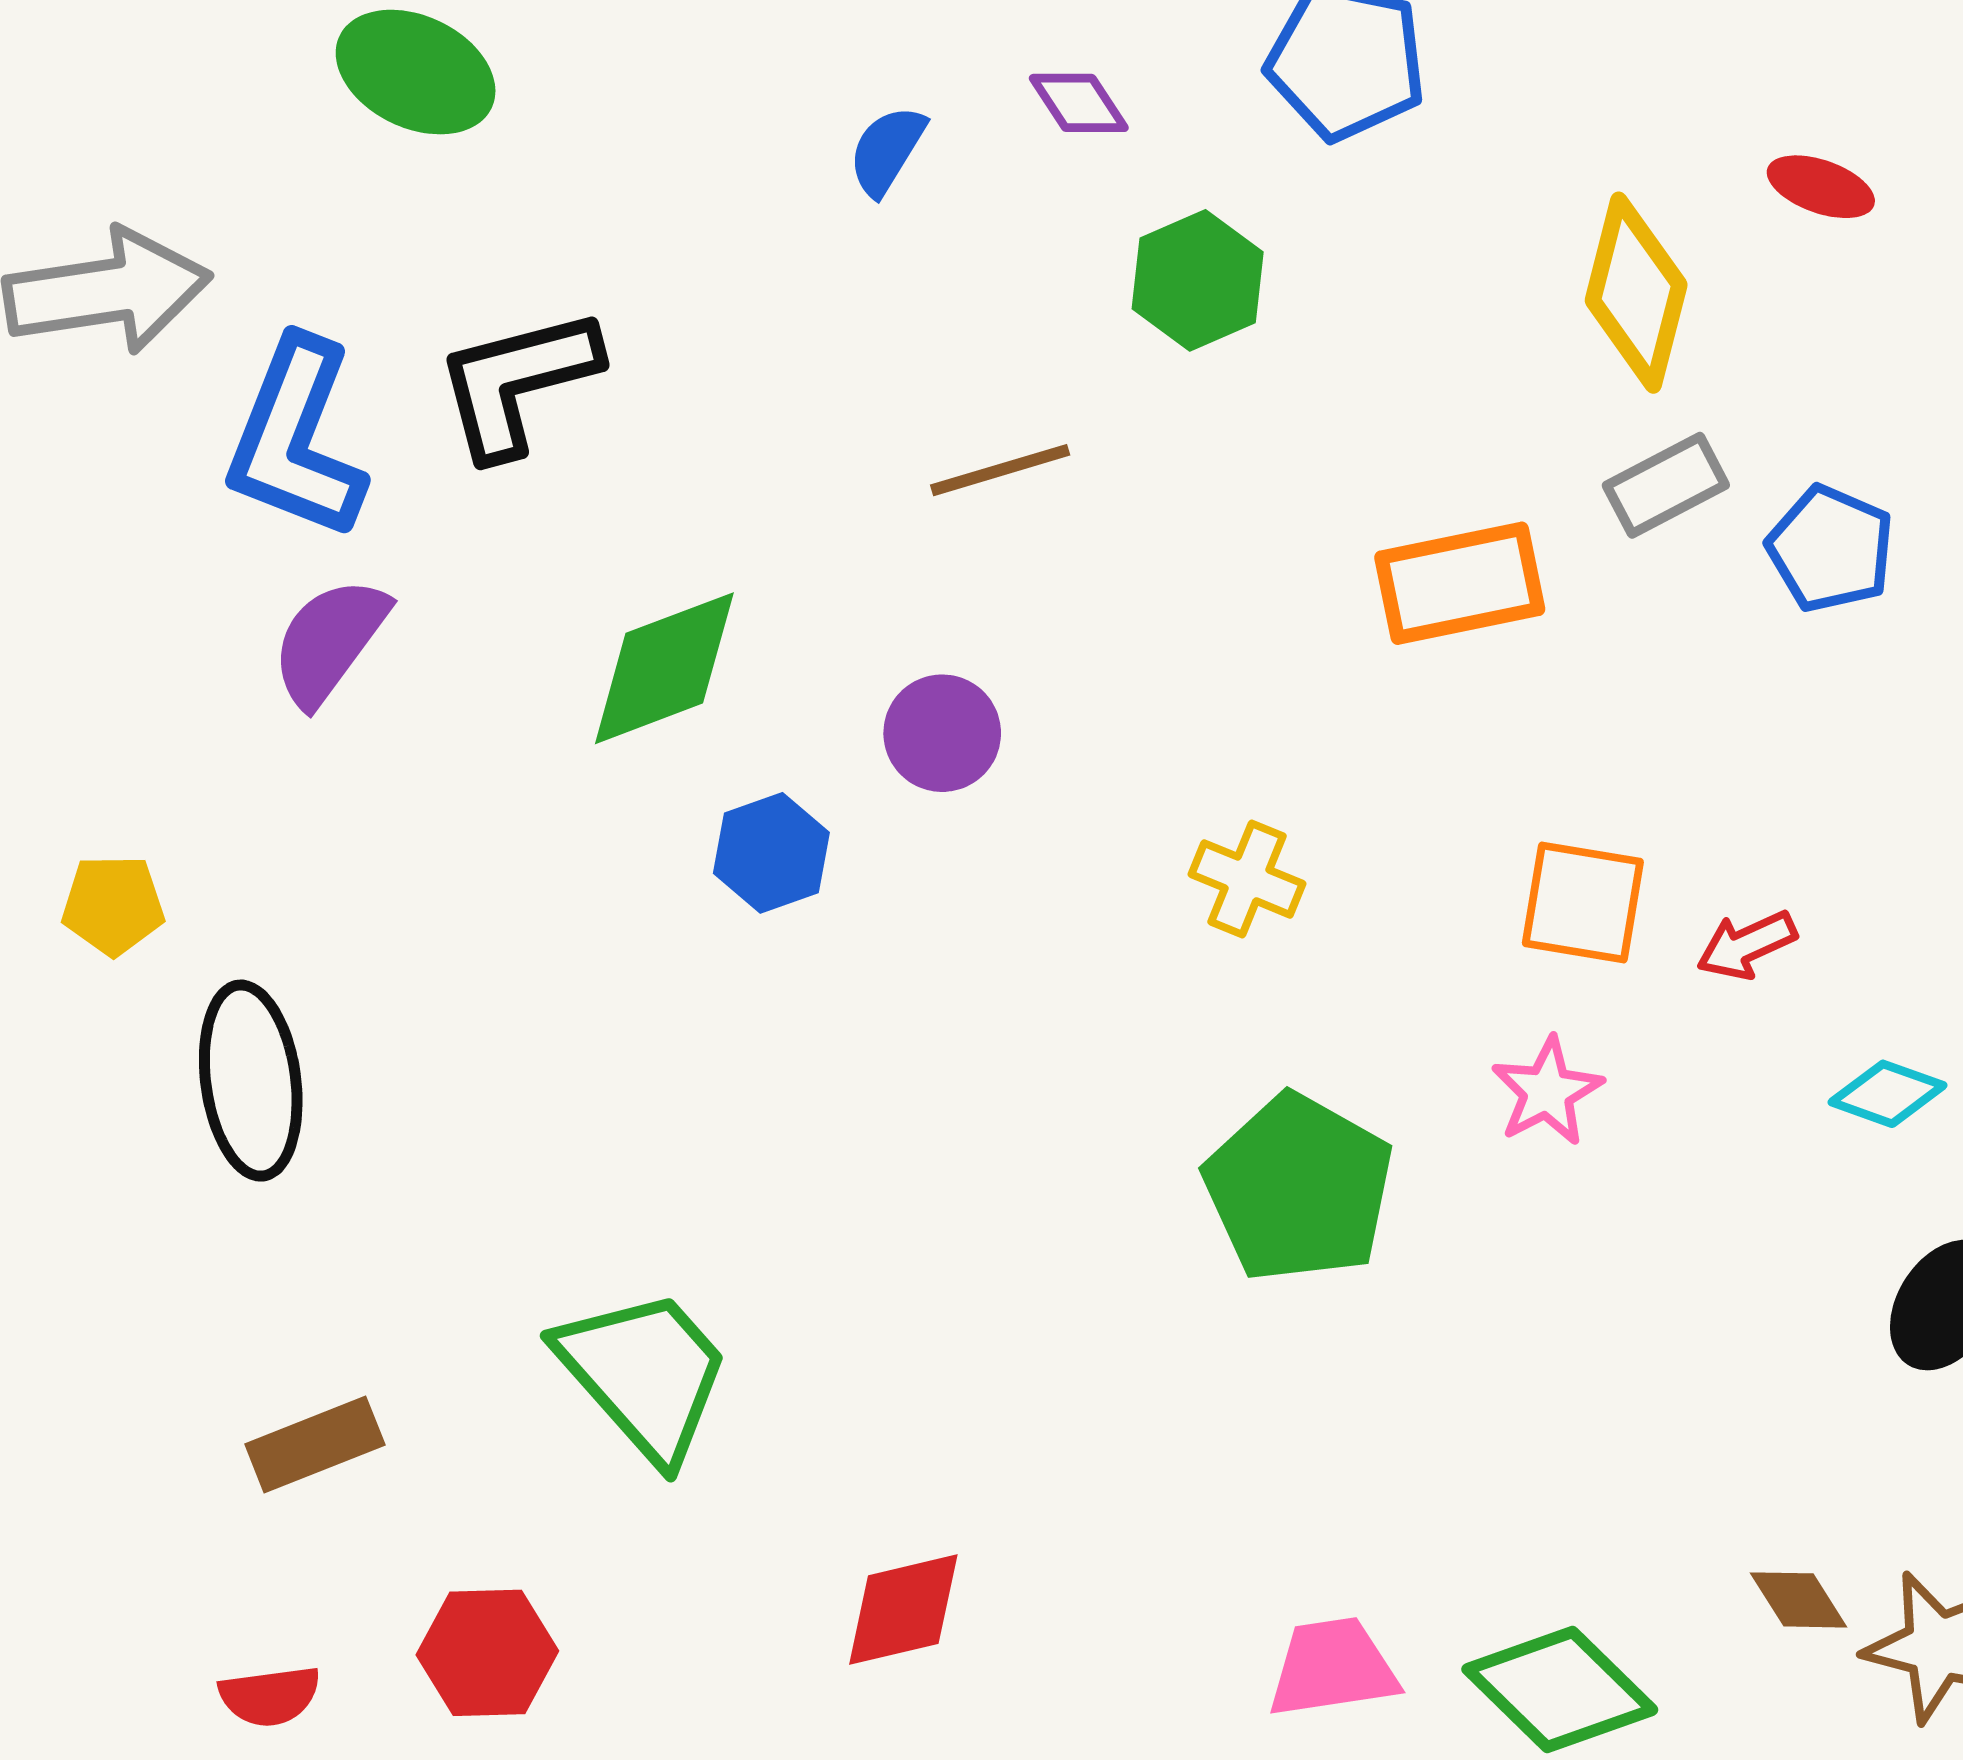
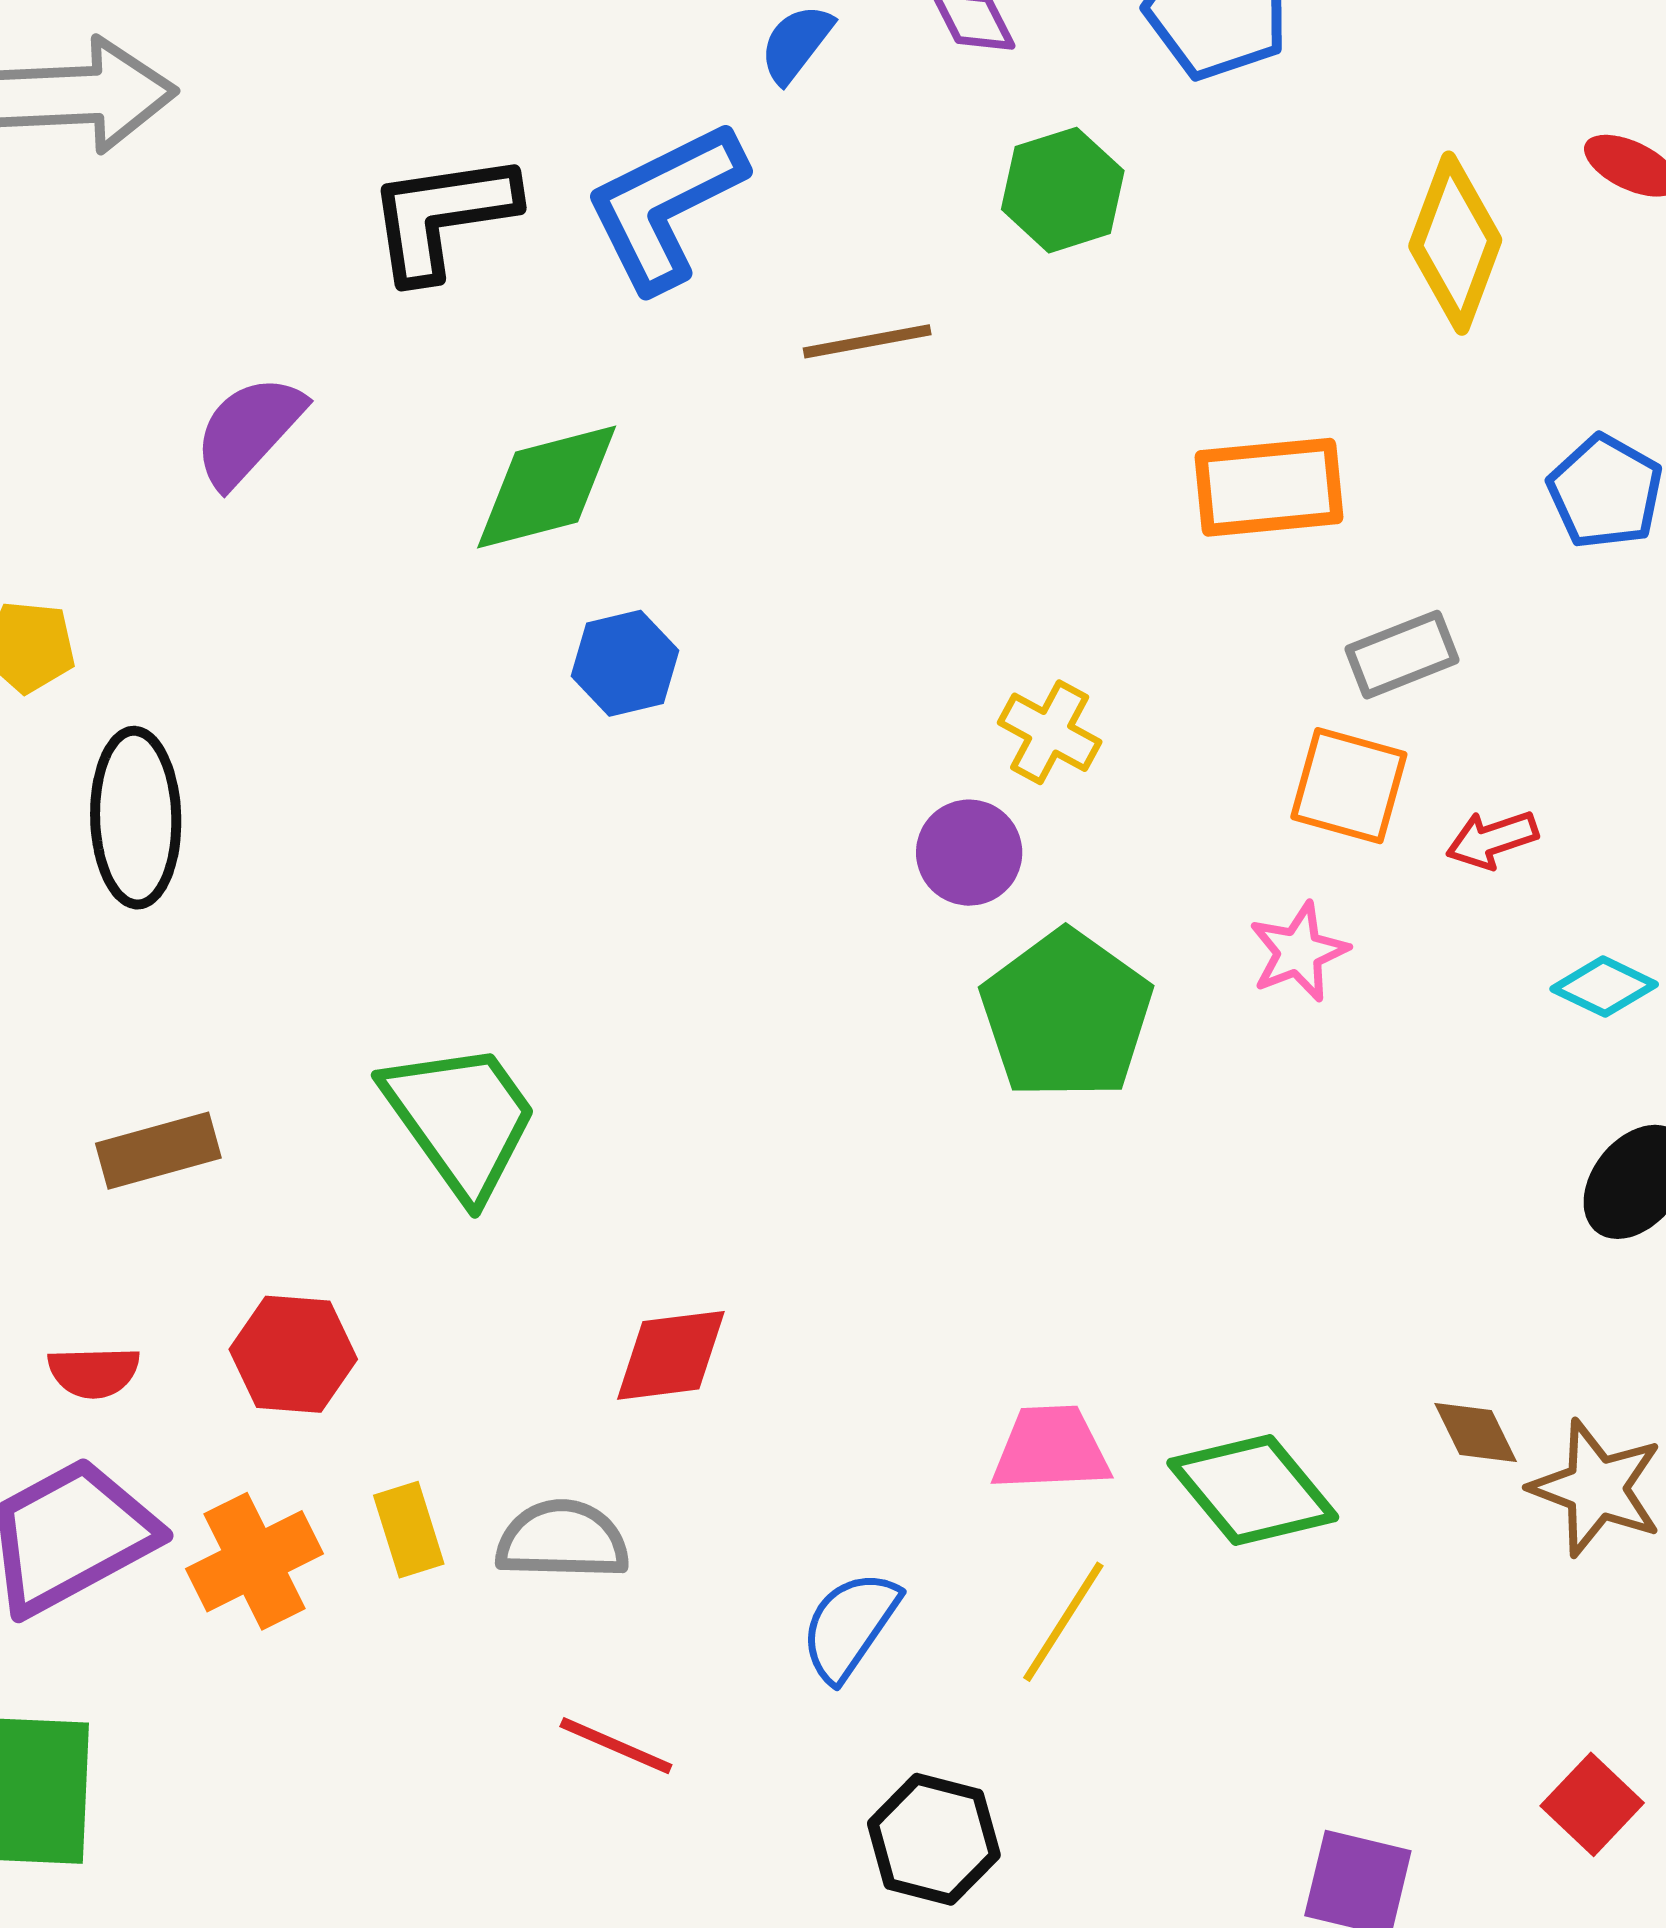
blue L-shape: (296, 439) -> (665, 206), moved, turned 36
gray rectangle: (1666, 485) -> (1402, 655), moved
purple circle: (942, 733) -> (969, 853), moved

